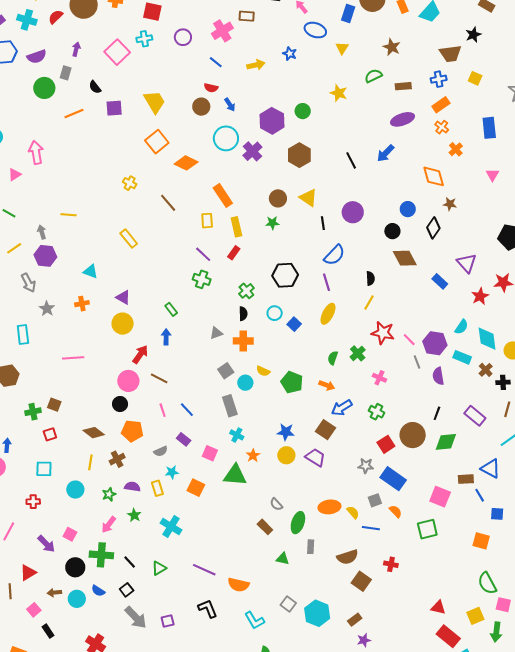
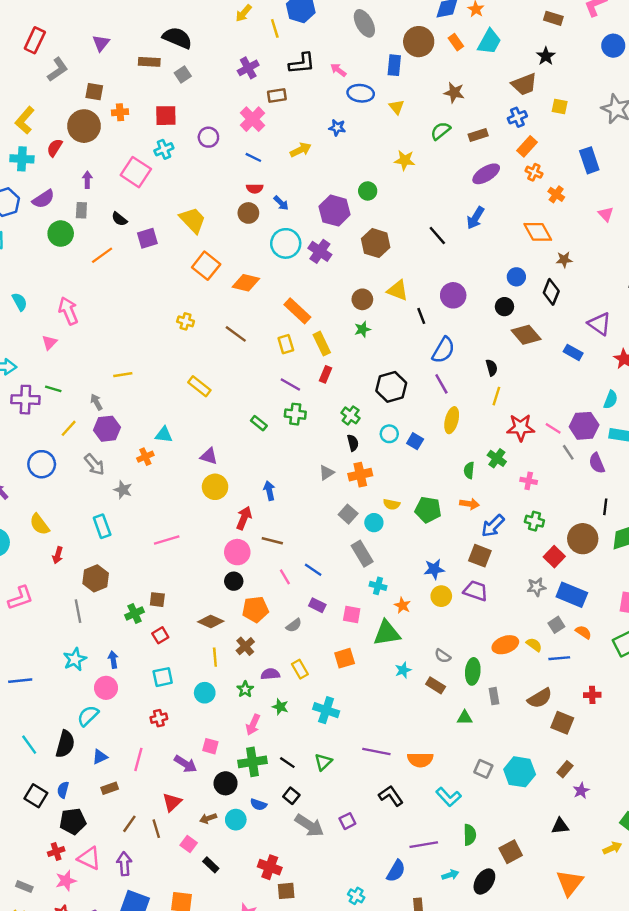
orange cross: (82, 304) -> (145, 457), moved
green rectangle: (171, 309) -> (259, 423), moved
cyan star: (172, 472) -> (403, 670), moved
orange square: (196, 488) -> (345, 658), turned -30

